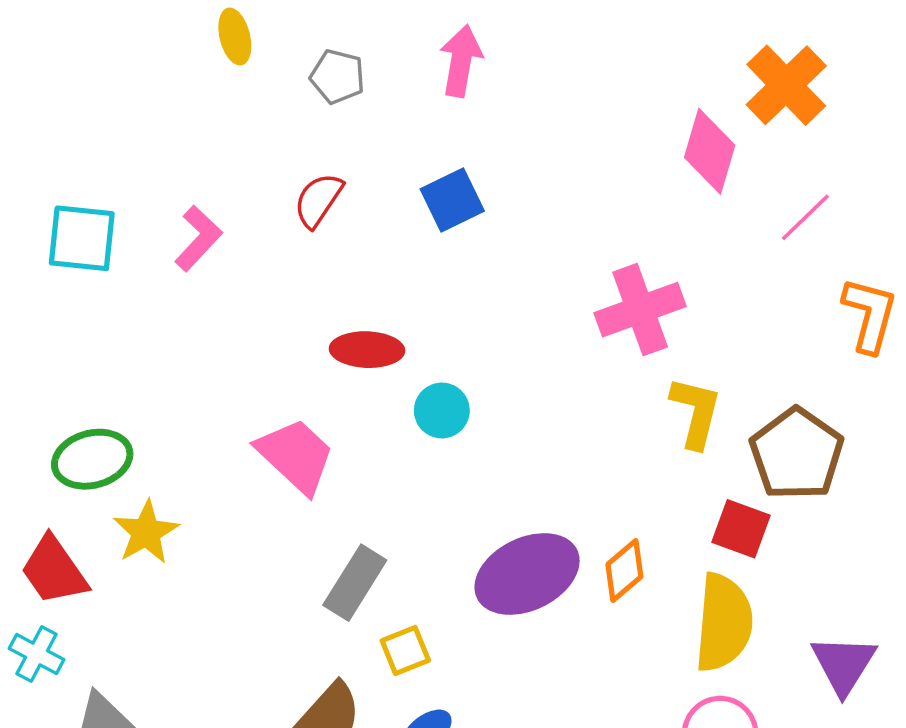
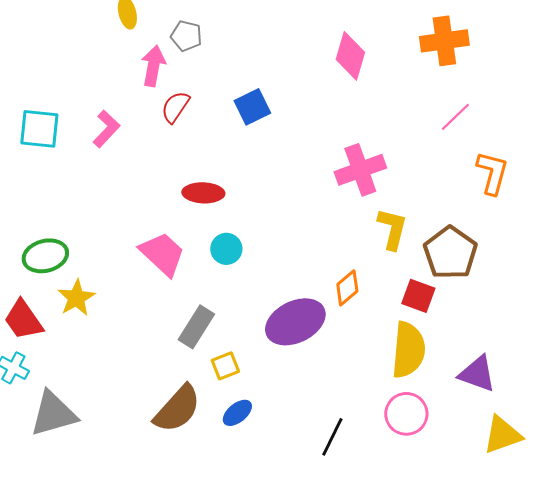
pink arrow: (461, 61) -> (153, 66), moved
orange cross: (786, 85) -> (444, 41), turned 36
pink diamond: (710, 151) -> (350, 56), moved
cyan circle: (442, 410) -> (226, 249), moved
orange diamond: (624, 571) -> (347, 288), moved
purple triangle: (844, 664) -> (477, 374), turned -42

